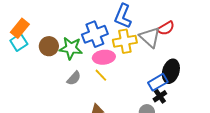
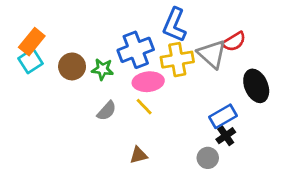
green star: (71, 48) -> (102, 69), size x0.7
black ellipse: (171, 71) -> (256, 86), moved, turned -40

